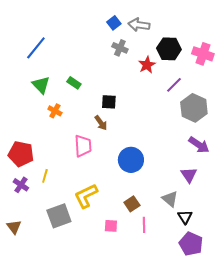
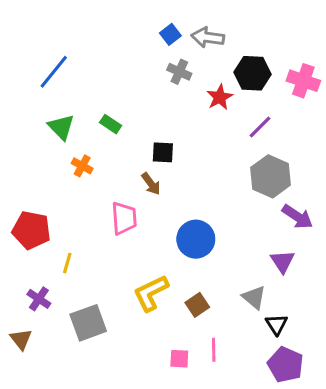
gray hexagon: (194, 108) -> (270, 176), moved
purple cross: (21, 185) -> (39, 299), moved
yellow L-shape: (86, 196) -> (151, 293), moved
pink line: (144, 225) -> (214, 350), moved
pink square: (111, 226) -> (179, 359), moved

